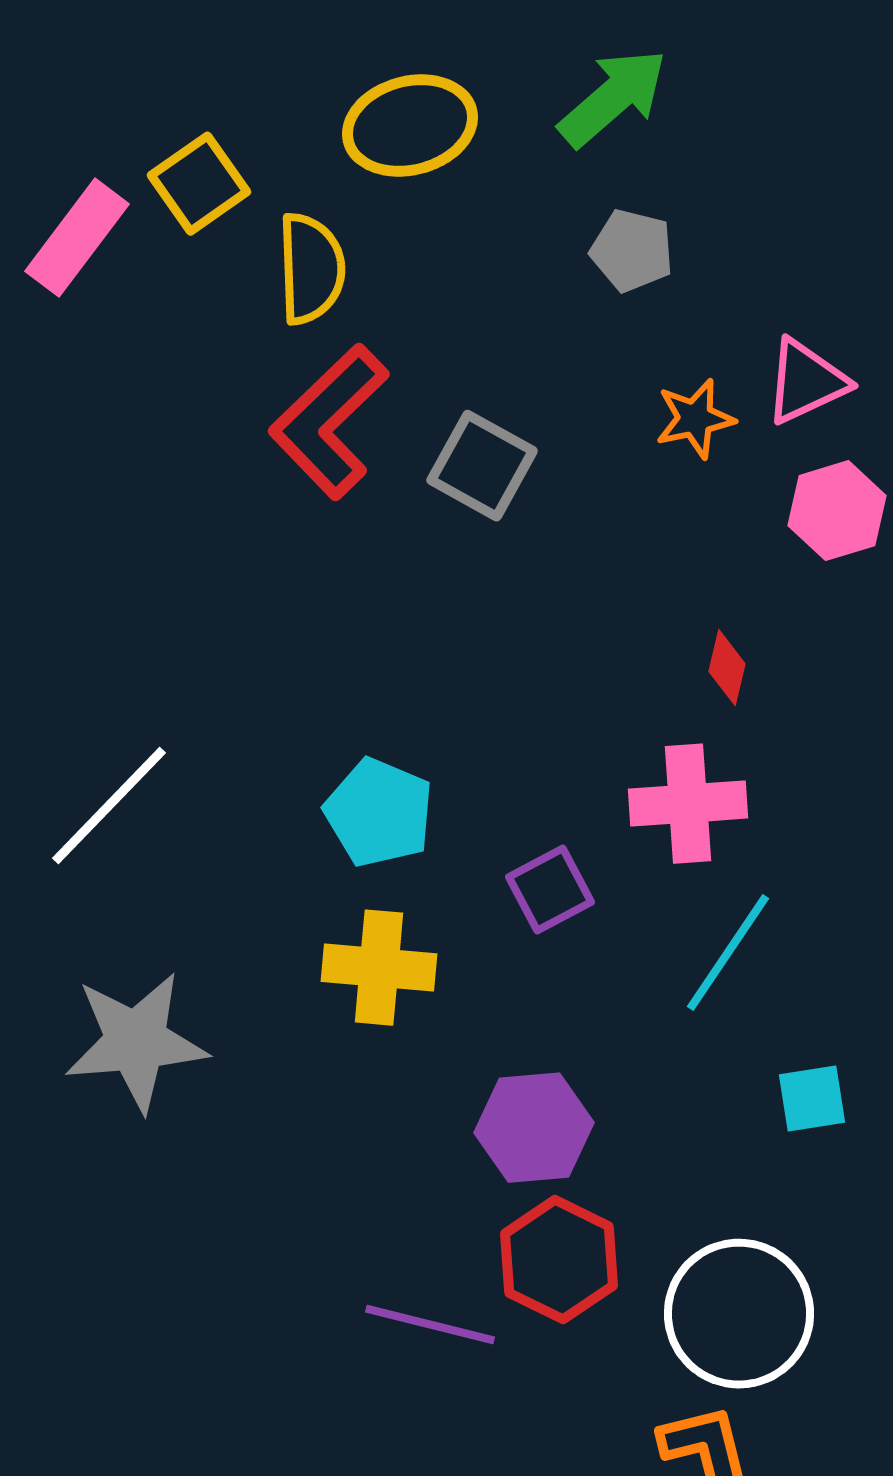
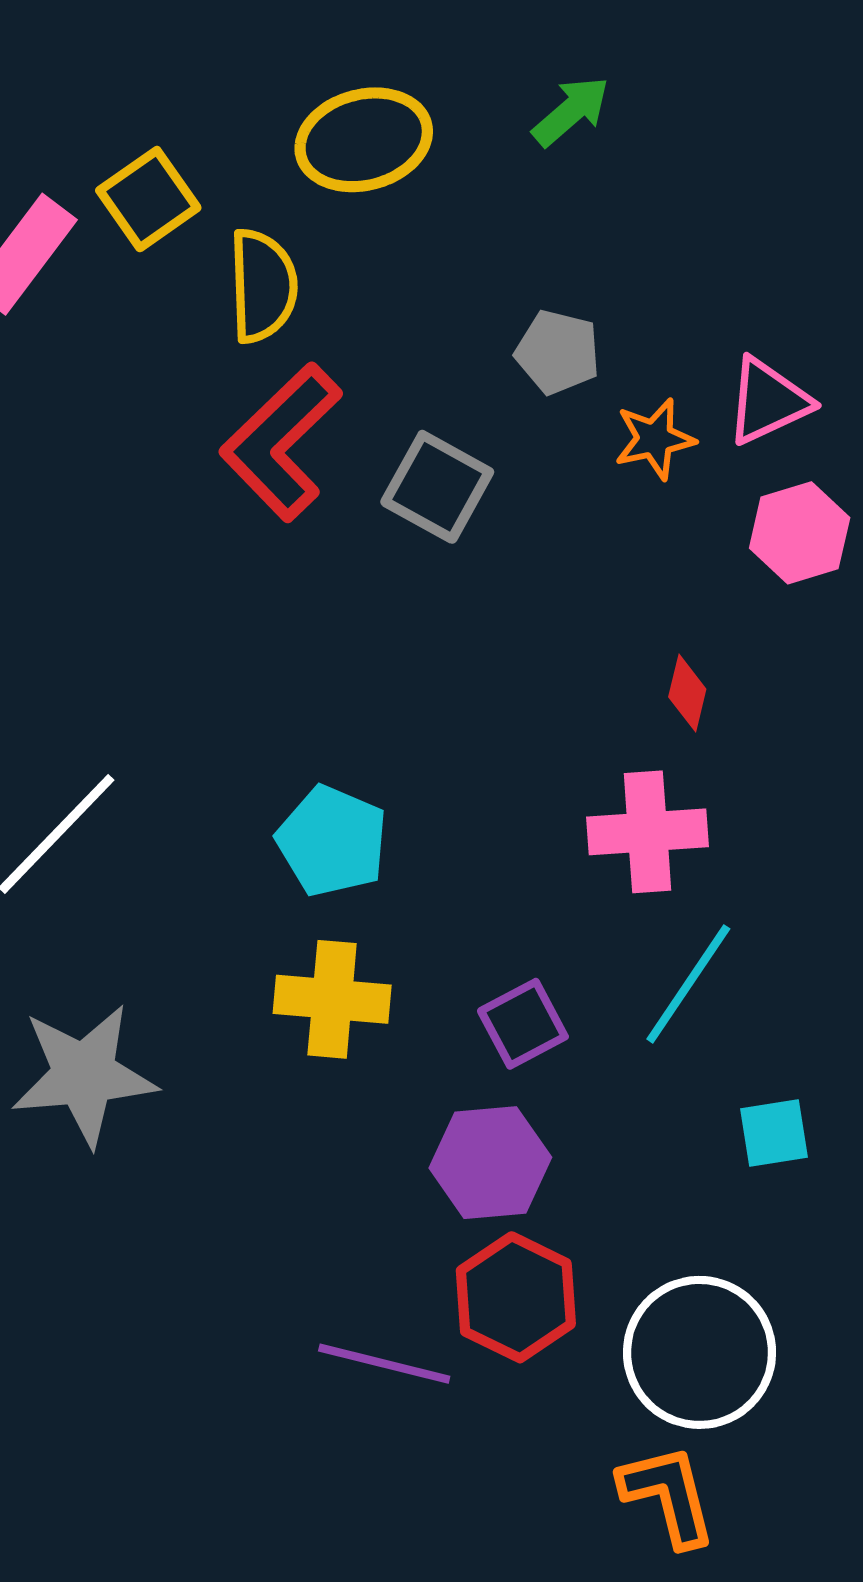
green arrow: (613, 98) -> (571, 111), size x0.7
gray pentagon: (632, 251) -> (558, 352), moved
purple square: (550, 890) -> (523, 1024), moved

